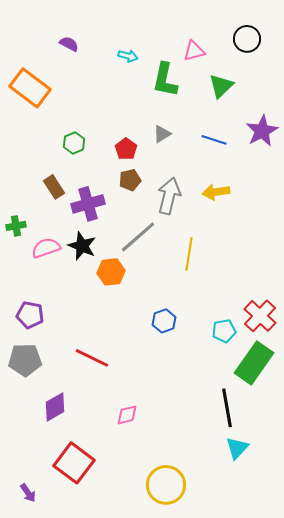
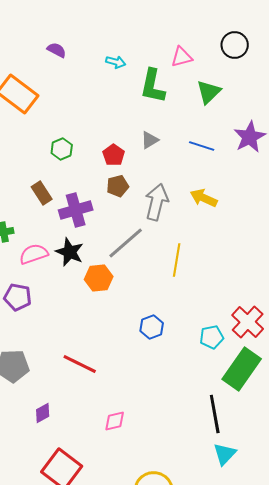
yellow arrow: (216, 192) -> (204, 198), turned 32
purple pentagon: (30, 315) -> (18, 297), moved
purple diamond: (55, 407) -> (43, 413), size x0.7

